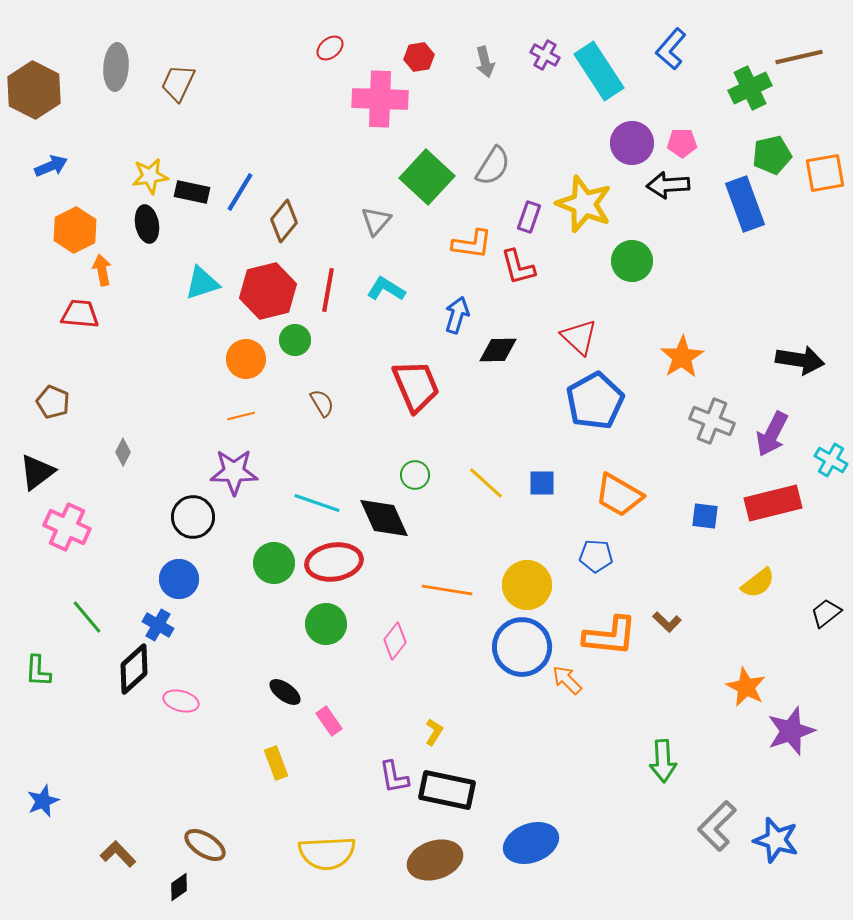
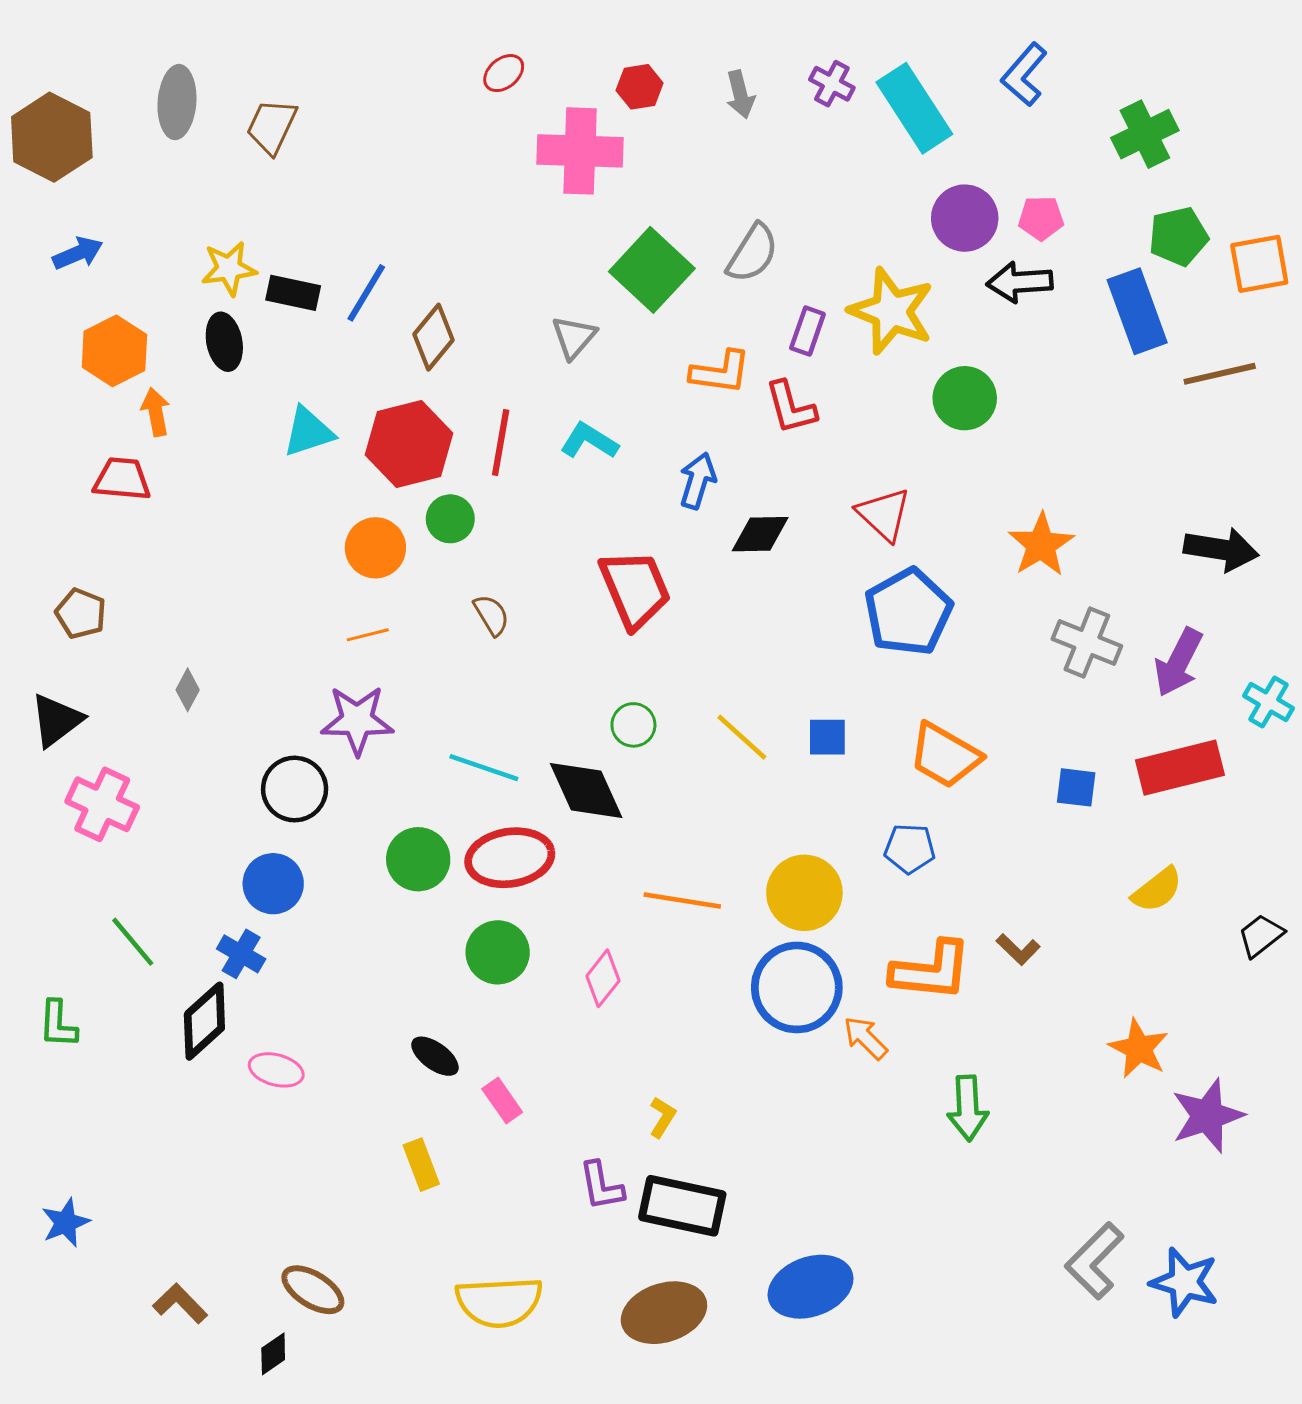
brown line: (799, 57) -> (1220, 374), moved
green arrow: (663, 761) -> (968, 1108), moved

